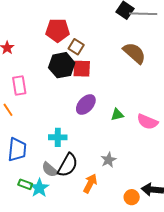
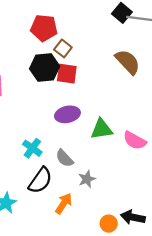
purple ellipse: (86, 104) -> (67, 114), turned 30
green triangle: (117, 115) -> (102, 129), size x1.5
cyan cross: (58, 137) -> (32, 148), turned 30
gray semicircle: (50, 170) -> (64, 158), moved

